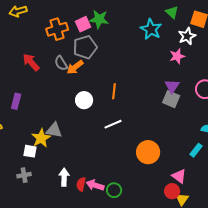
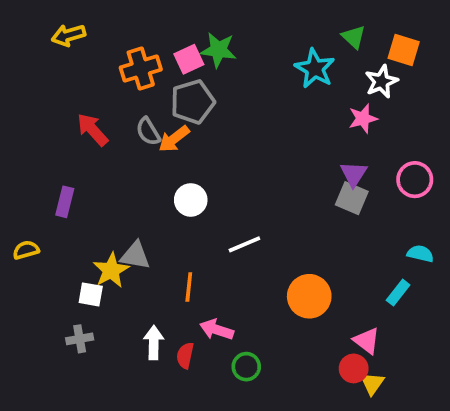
orange line: (114, 91) -> (189, 287), moved
pink arrow: (95, 185) -> (217, 330), moved

